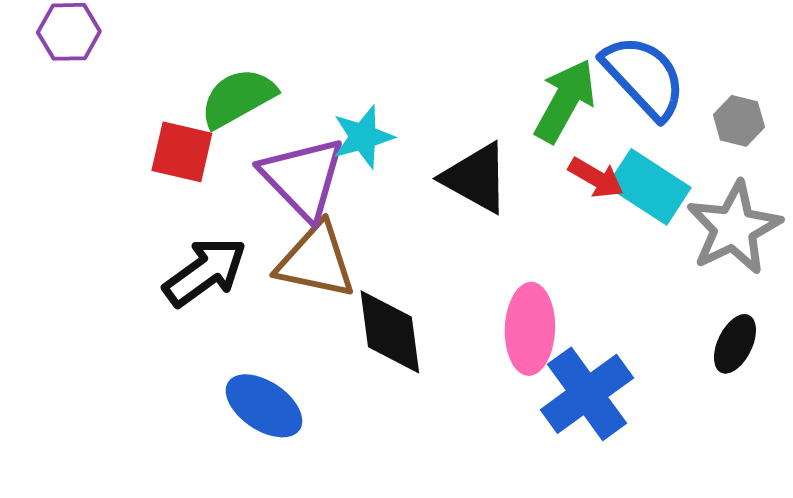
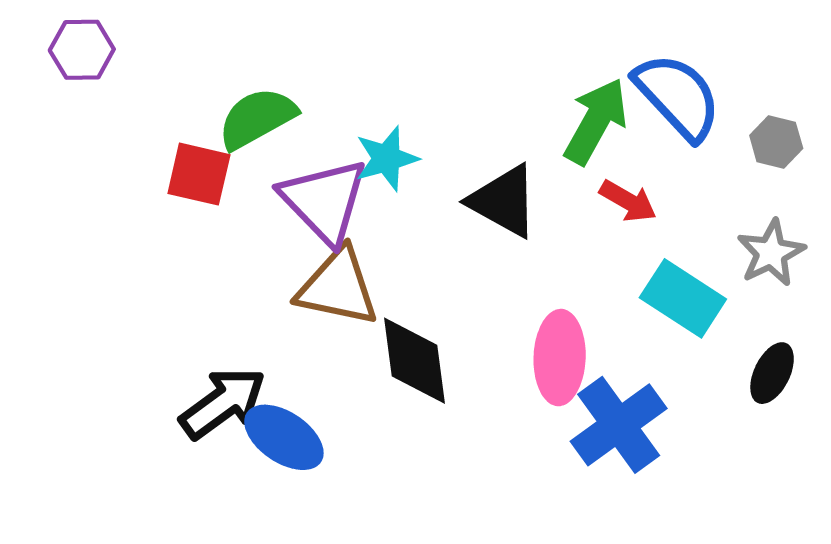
cyan rectangle: (649, 187) -> (683, 298), moved
gray star: (734, 228) -> (771, 253), size x0.7
black arrow: (205, 272) -> (223, 403), moved

